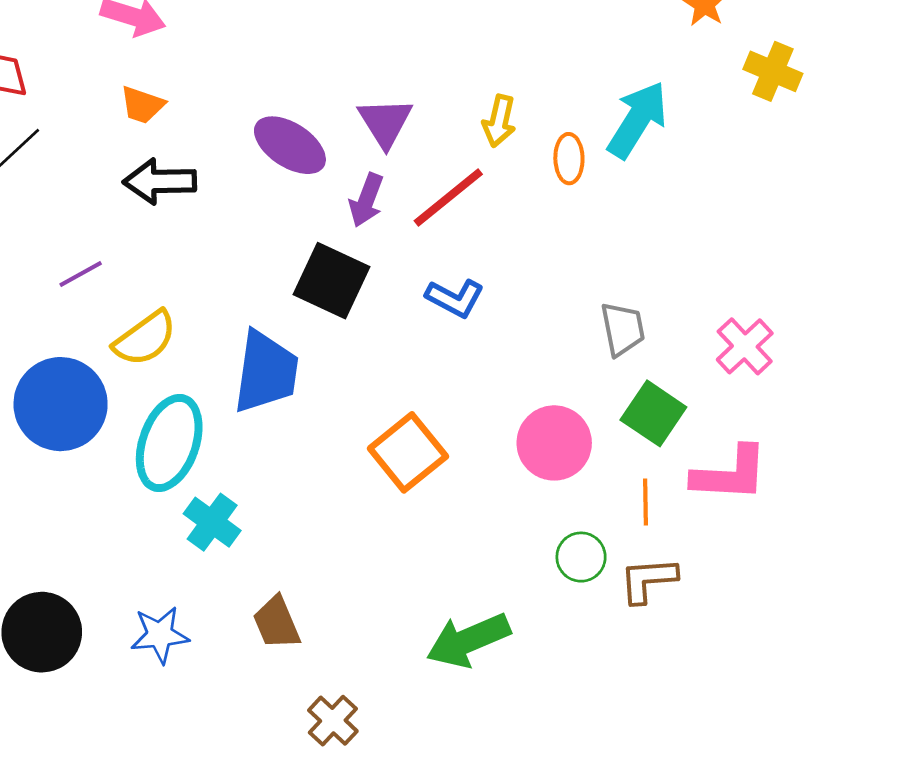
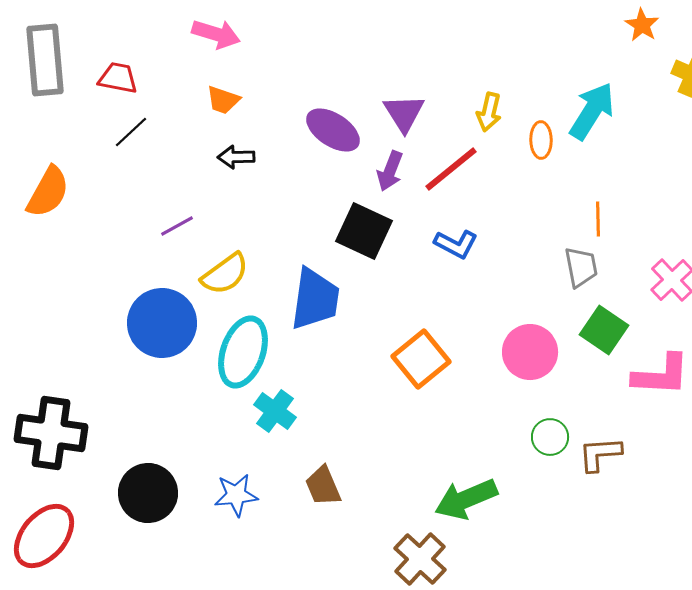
black arrow: (160, 181) -> (236, 157), size x0.7
orange line: (645, 502) -> (598, 219), moved
brown cross: (333, 721) -> (420, 559), moved, size x1.4

